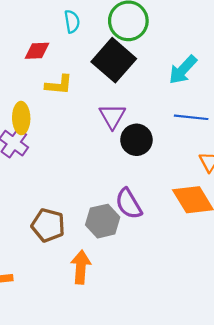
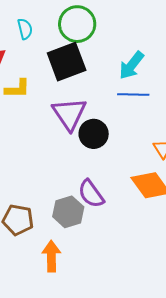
black square: (114, 60) -> (67, 62), turned 33
purple triangle: (112, 116) -> (69, 114), size x1.4
blue line: (191, 117) -> (133, 94), moved

